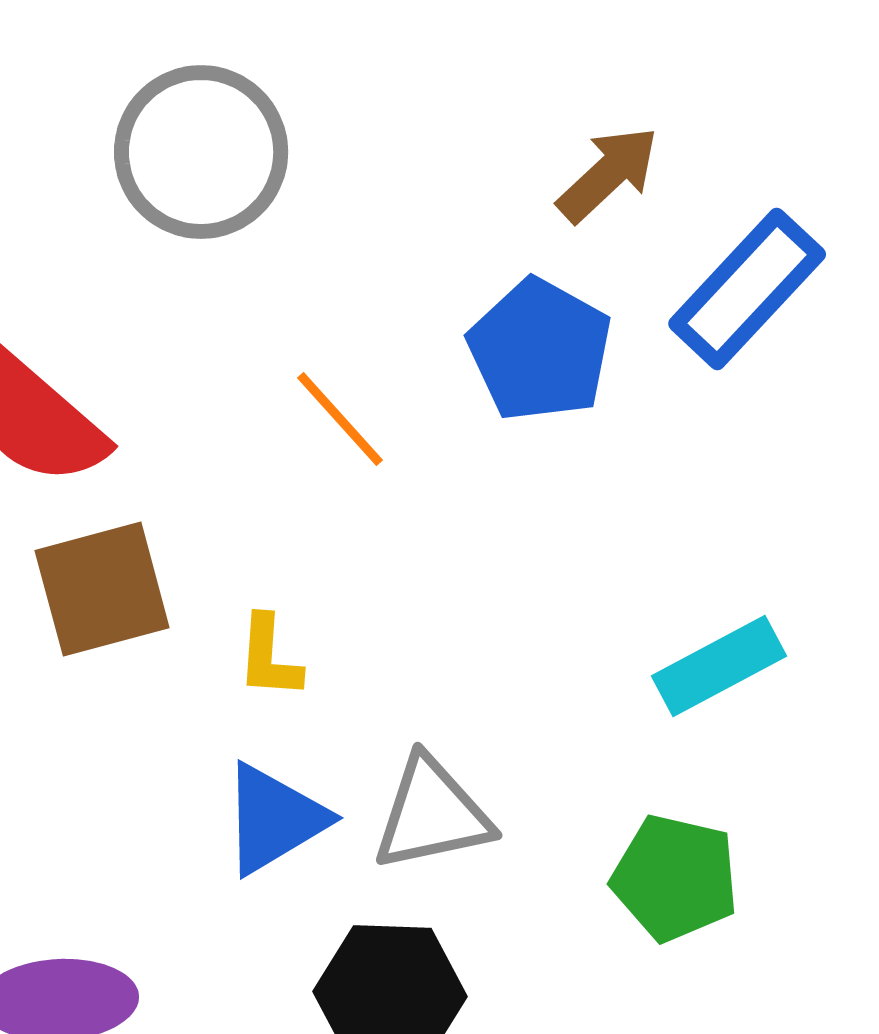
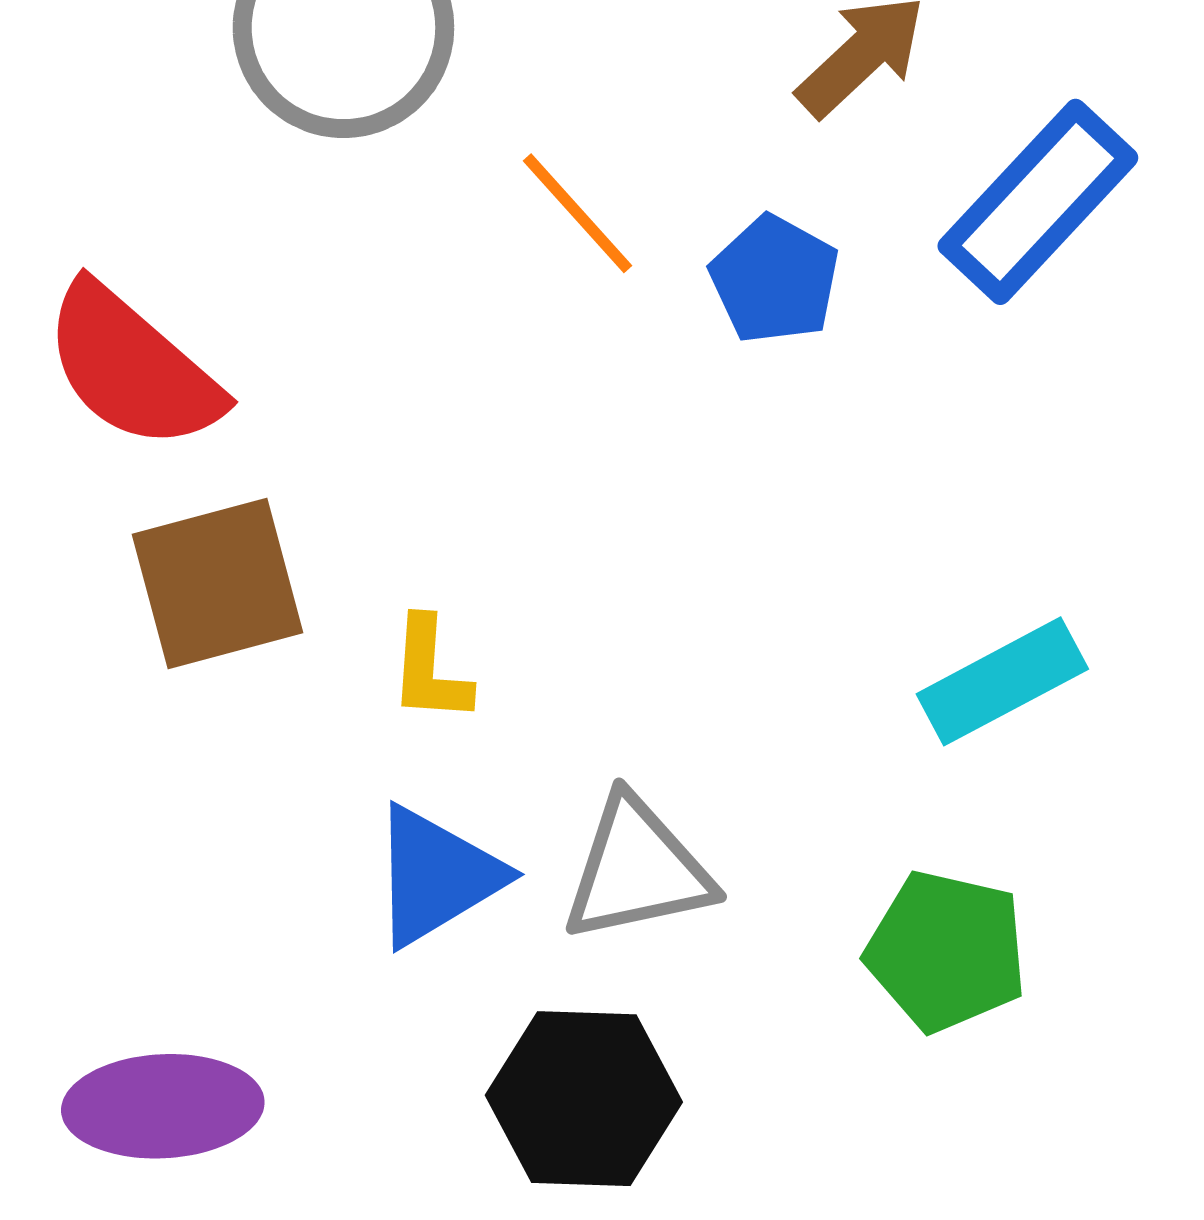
blue pentagon: (540, 350) -> (775, 279), size x0.7
orange line: (340, 419) -> (577, 213), moved

